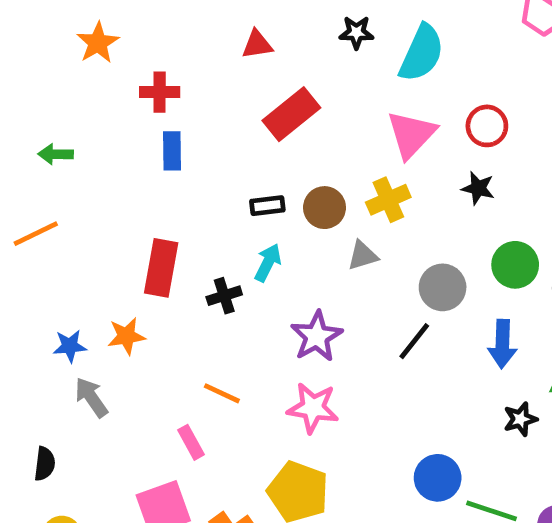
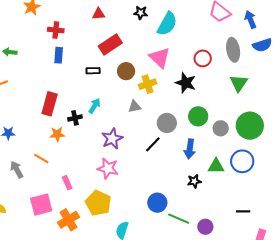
red circle: (487, 126) -> (203, 58), moved
pink triangle: (411, 134) -> (160, 58), turned -35
black star: (478, 188) -> (186, 83), size x1.5
black rectangle: (267, 206) -> (93, 71), moved
brown circle: (325, 208) -> (126, 71), moved
orange star: (126, 336) -> (57, 134), moved
orange line: (222, 393) -> (41, 159), moved
gray arrow: (91, 397) -> (17, 169), moved
pink rectangle: (191, 442) -> (67, 183), moved

